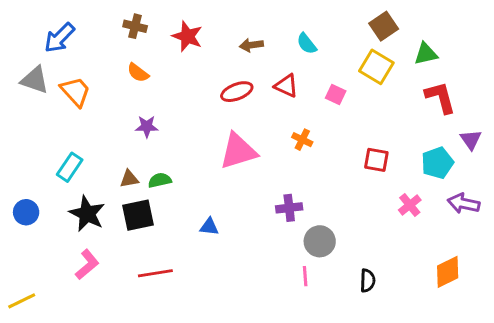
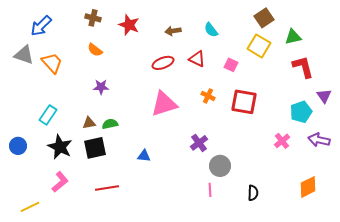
red square: (376, 160) -> (244, 102), moved, size x1.5
purple cross: (289, 208) -> (199, 143), turned -30
yellow line: (22, 301) -> (30, 207), moved

